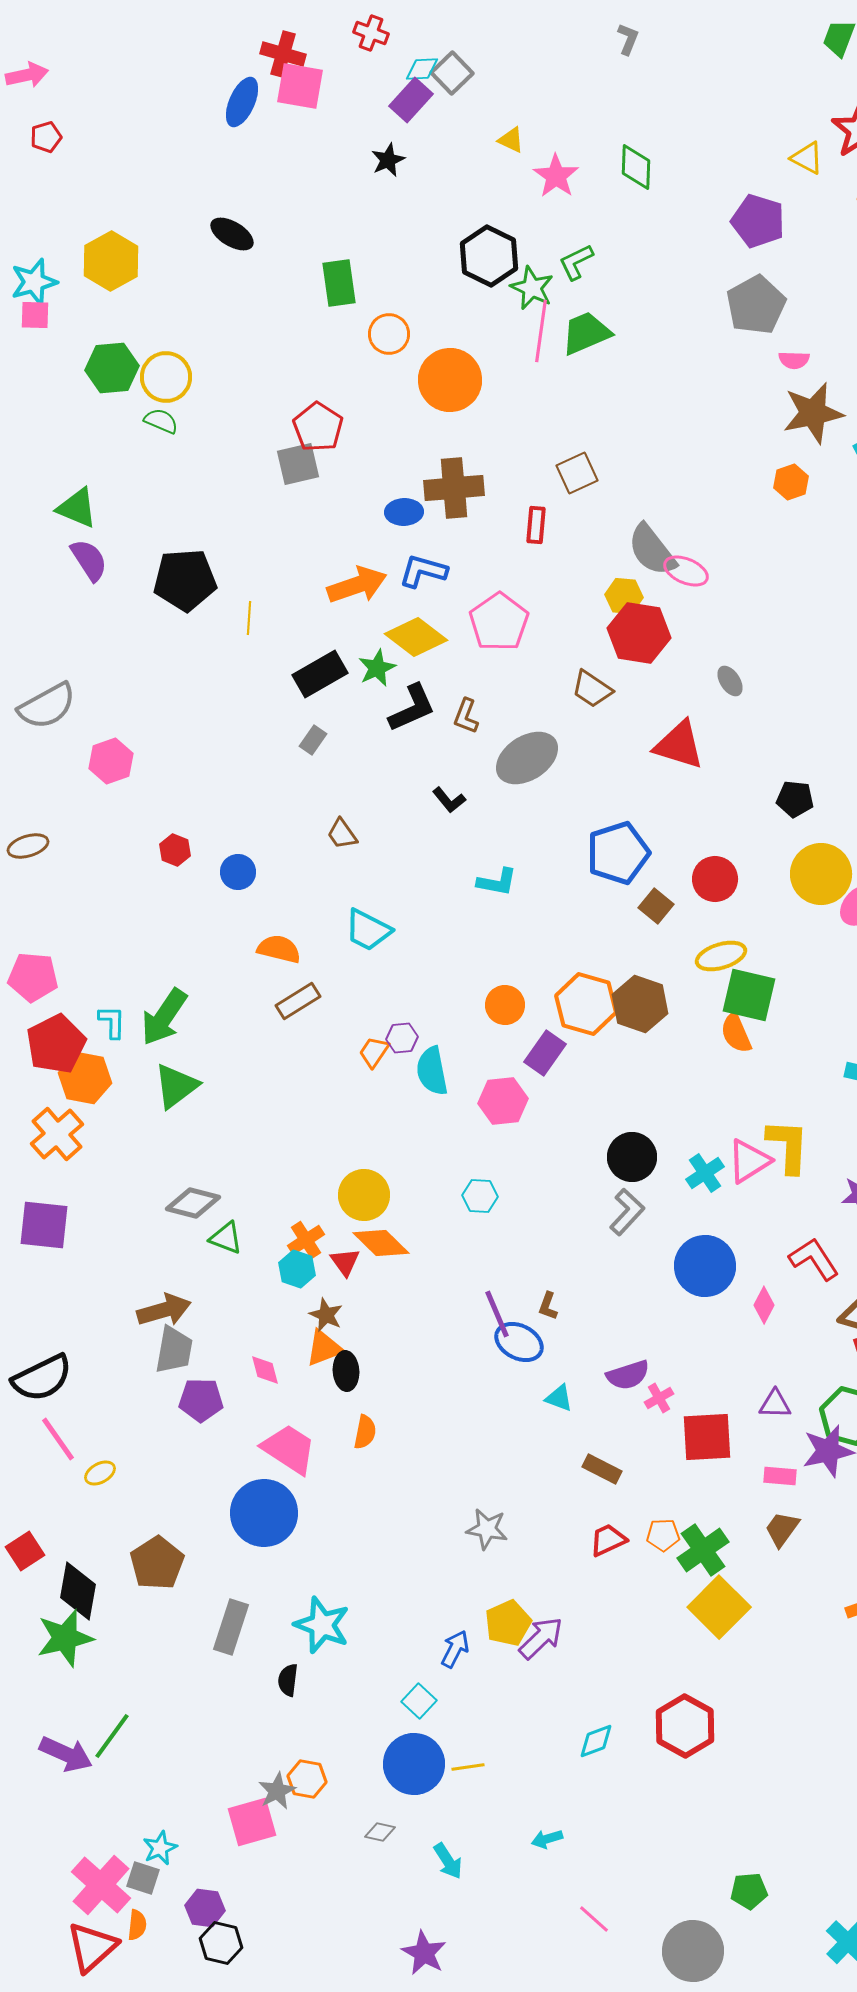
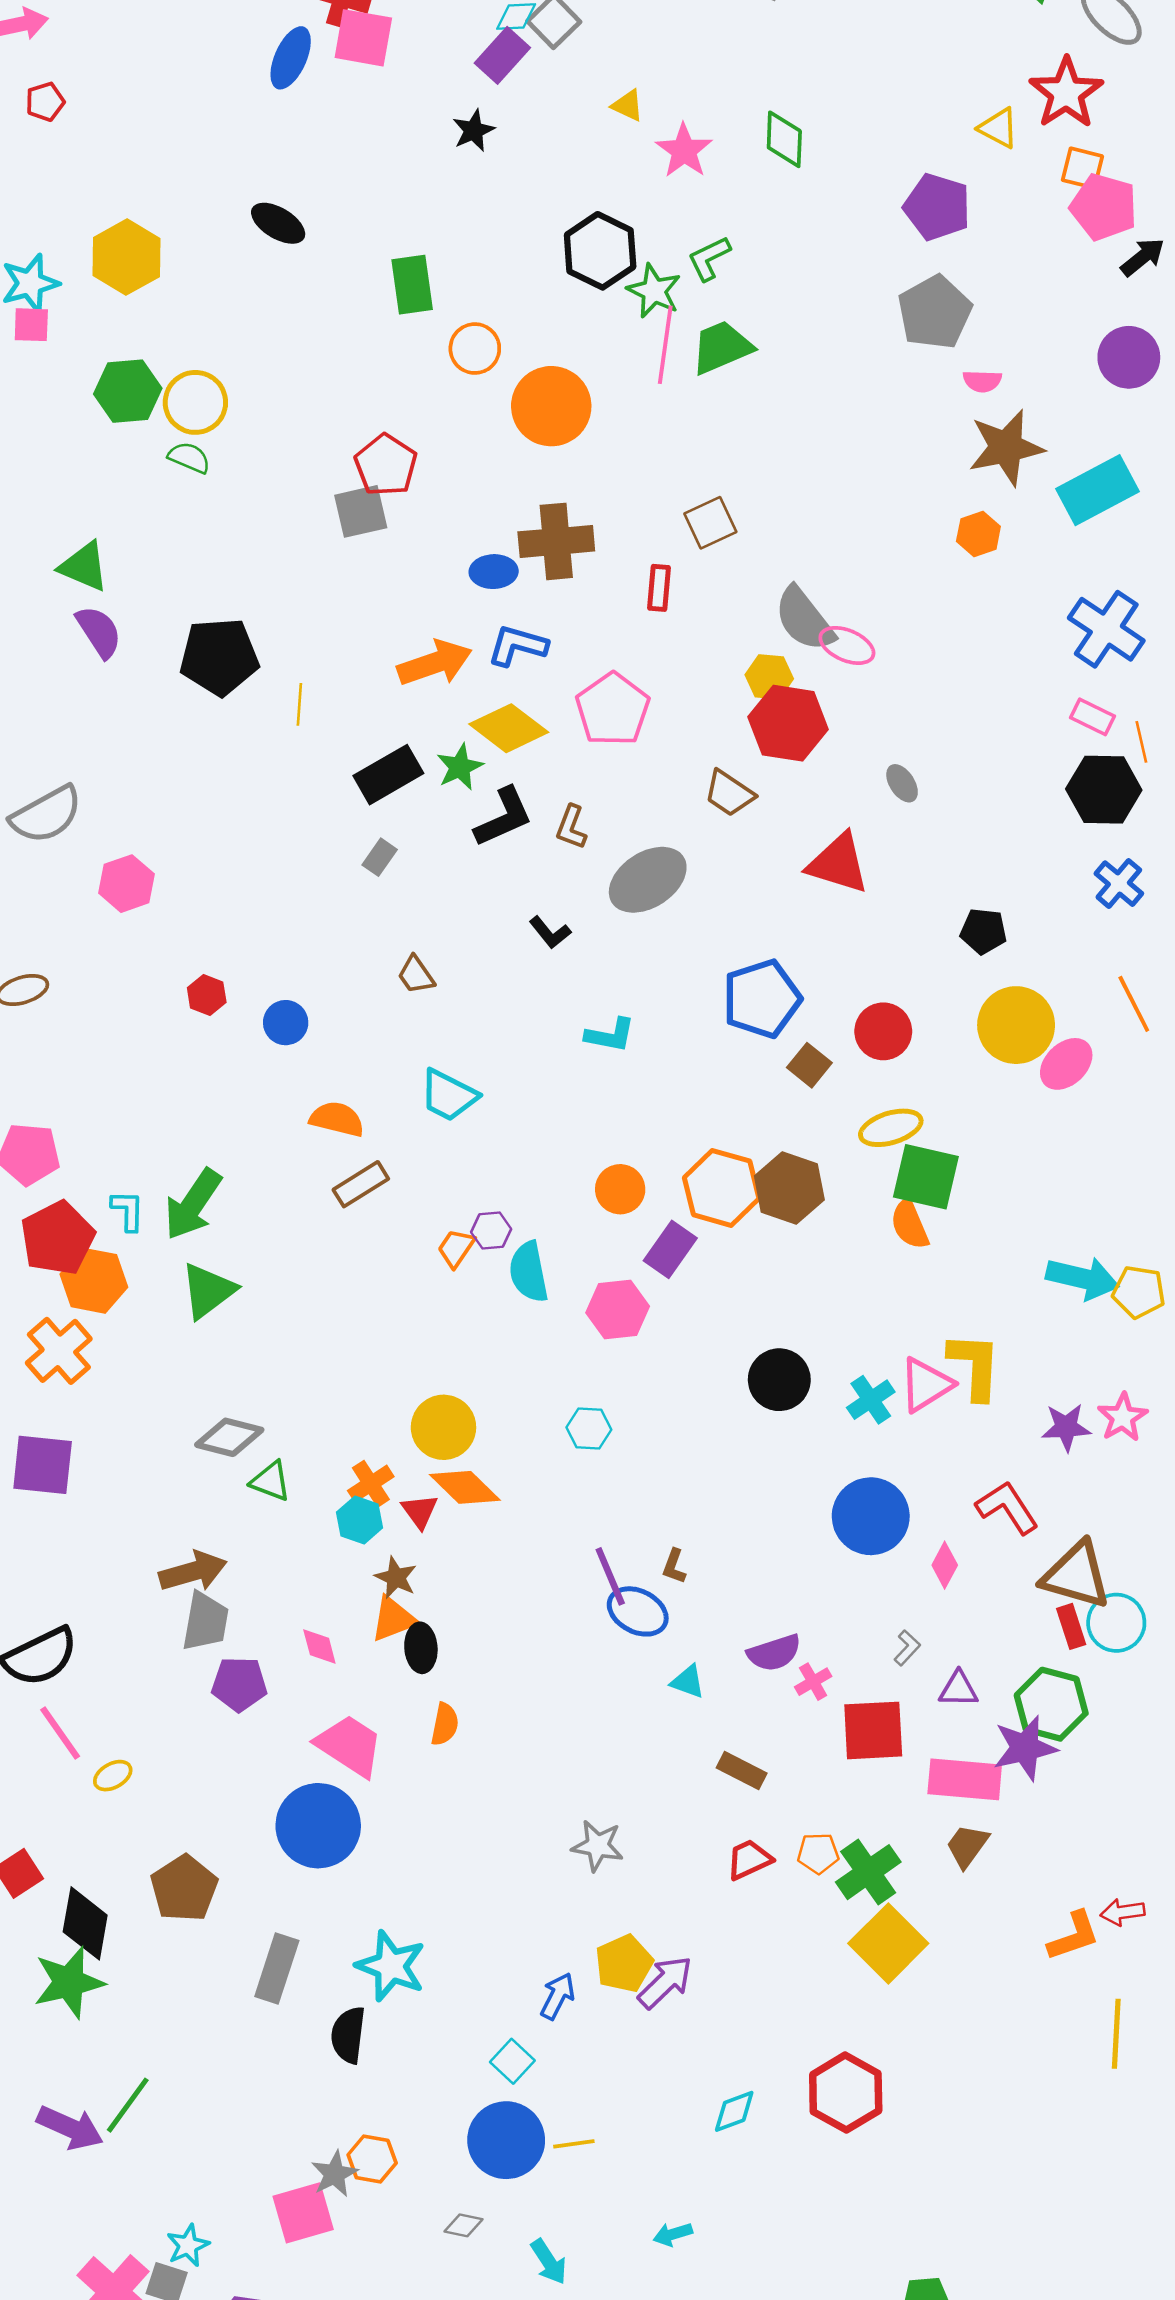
gray L-shape: (627, 1212) -> (907, 1648), moved, size x0.6
pink rectangle: (780, 1476) -> (965, 1779), size x1.8
black semicircle: (288, 1680) -> (348, 2035), size x1.4

